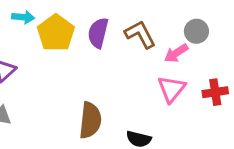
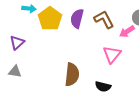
pink triangle: (171, 89) -> (112, 55), moved

